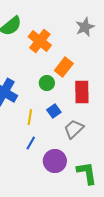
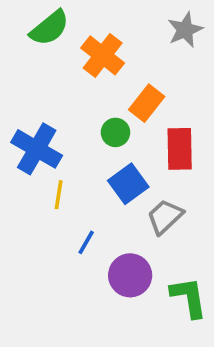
blue square: (54, 111) -> (128, 184), size x1.5
yellow line: (30, 117) -> (59, 195), moved

